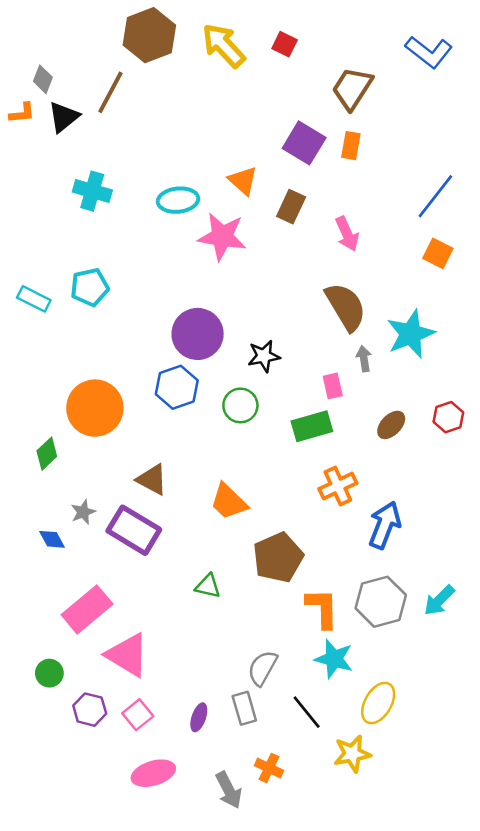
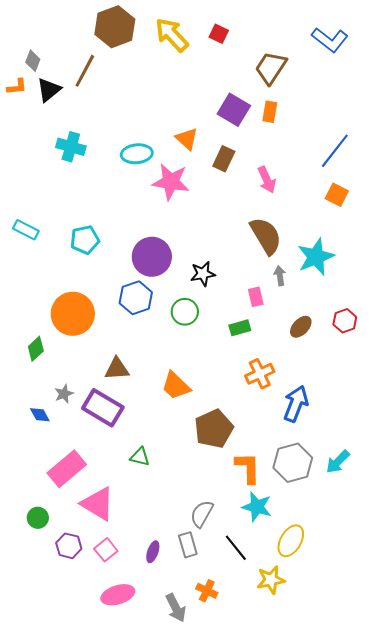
cyan pentagon: (90, 287) -> (85, 240), moved
green rectangle: (312, 426) -> (240, 328), size x0.7
brown triangle: (152, 480) -> (117, 369), turned -32
green triangle: (208, 586) -> (140, 457), moved

